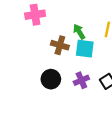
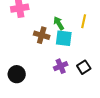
black circle: (51, 79) -> (17, 74), moved

